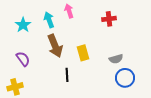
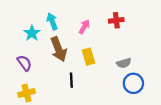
pink arrow: (69, 11) -> (84, 27), moved, turned 48
cyan star: (23, 25) -> (32, 33), moved
yellow cross: (15, 87) -> (27, 93), moved

